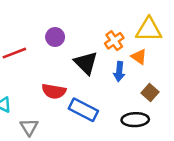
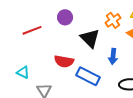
blue arrow: (119, 72) -> (113, 56), moved

